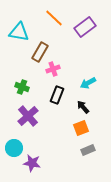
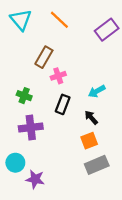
purple rectangle: (85, 27) -> (107, 30), moved
cyan triangle: (19, 32) -> (21, 20), moved, turned 40
purple cross: (28, 116) -> (31, 127), turned 35
gray rectangle: (88, 150) -> (97, 165), size x1.5

